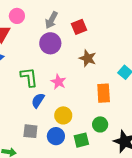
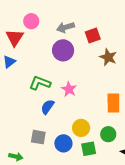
gray arrow: (51, 20) -> (65, 27), turned 42
brown star: (88, 58) -> (108, 57), moved
green L-shape: (29, 77) -> (40, 83), turned -65
yellow circle: (63, 115) -> (81, 128), moved

